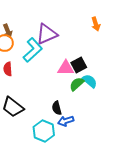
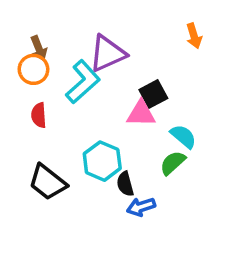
black square: (79, 65) -> (153, 94), moved
green semicircle: (77, 84) -> (173, 163), moved
cyan hexagon: (44, 131) -> (102, 161), moved

